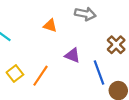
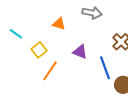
yellow square: (15, 74) -> (39, 50), moved

